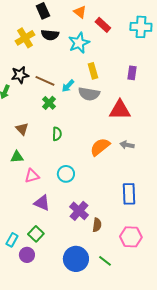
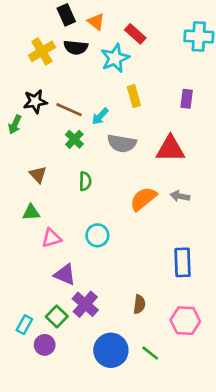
orange triangle: (80, 12) -> (96, 22), moved
red rectangle: (103, 25) -> (135, 34), moved
gray semicircle: (89, 94) -> (122, 143), moved
purple cross: (79, 211) -> (85, 304), moved

